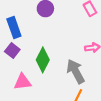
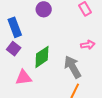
green diamond: (43, 60) -> (42, 57), turned 30

